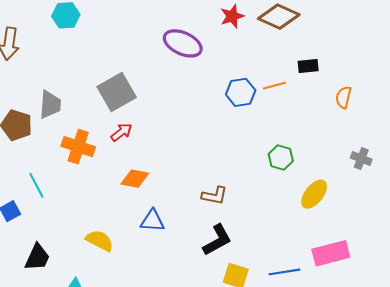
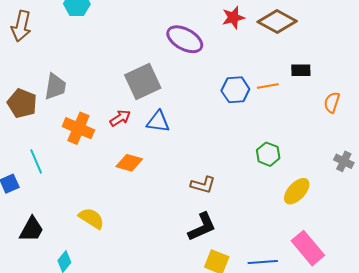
gray square: (117, 92) -> (143, 81), moved
blue triangle: (152, 221) -> (158, 122), moved
pink rectangle: (331, 253) -> (308, 248), turned 60

